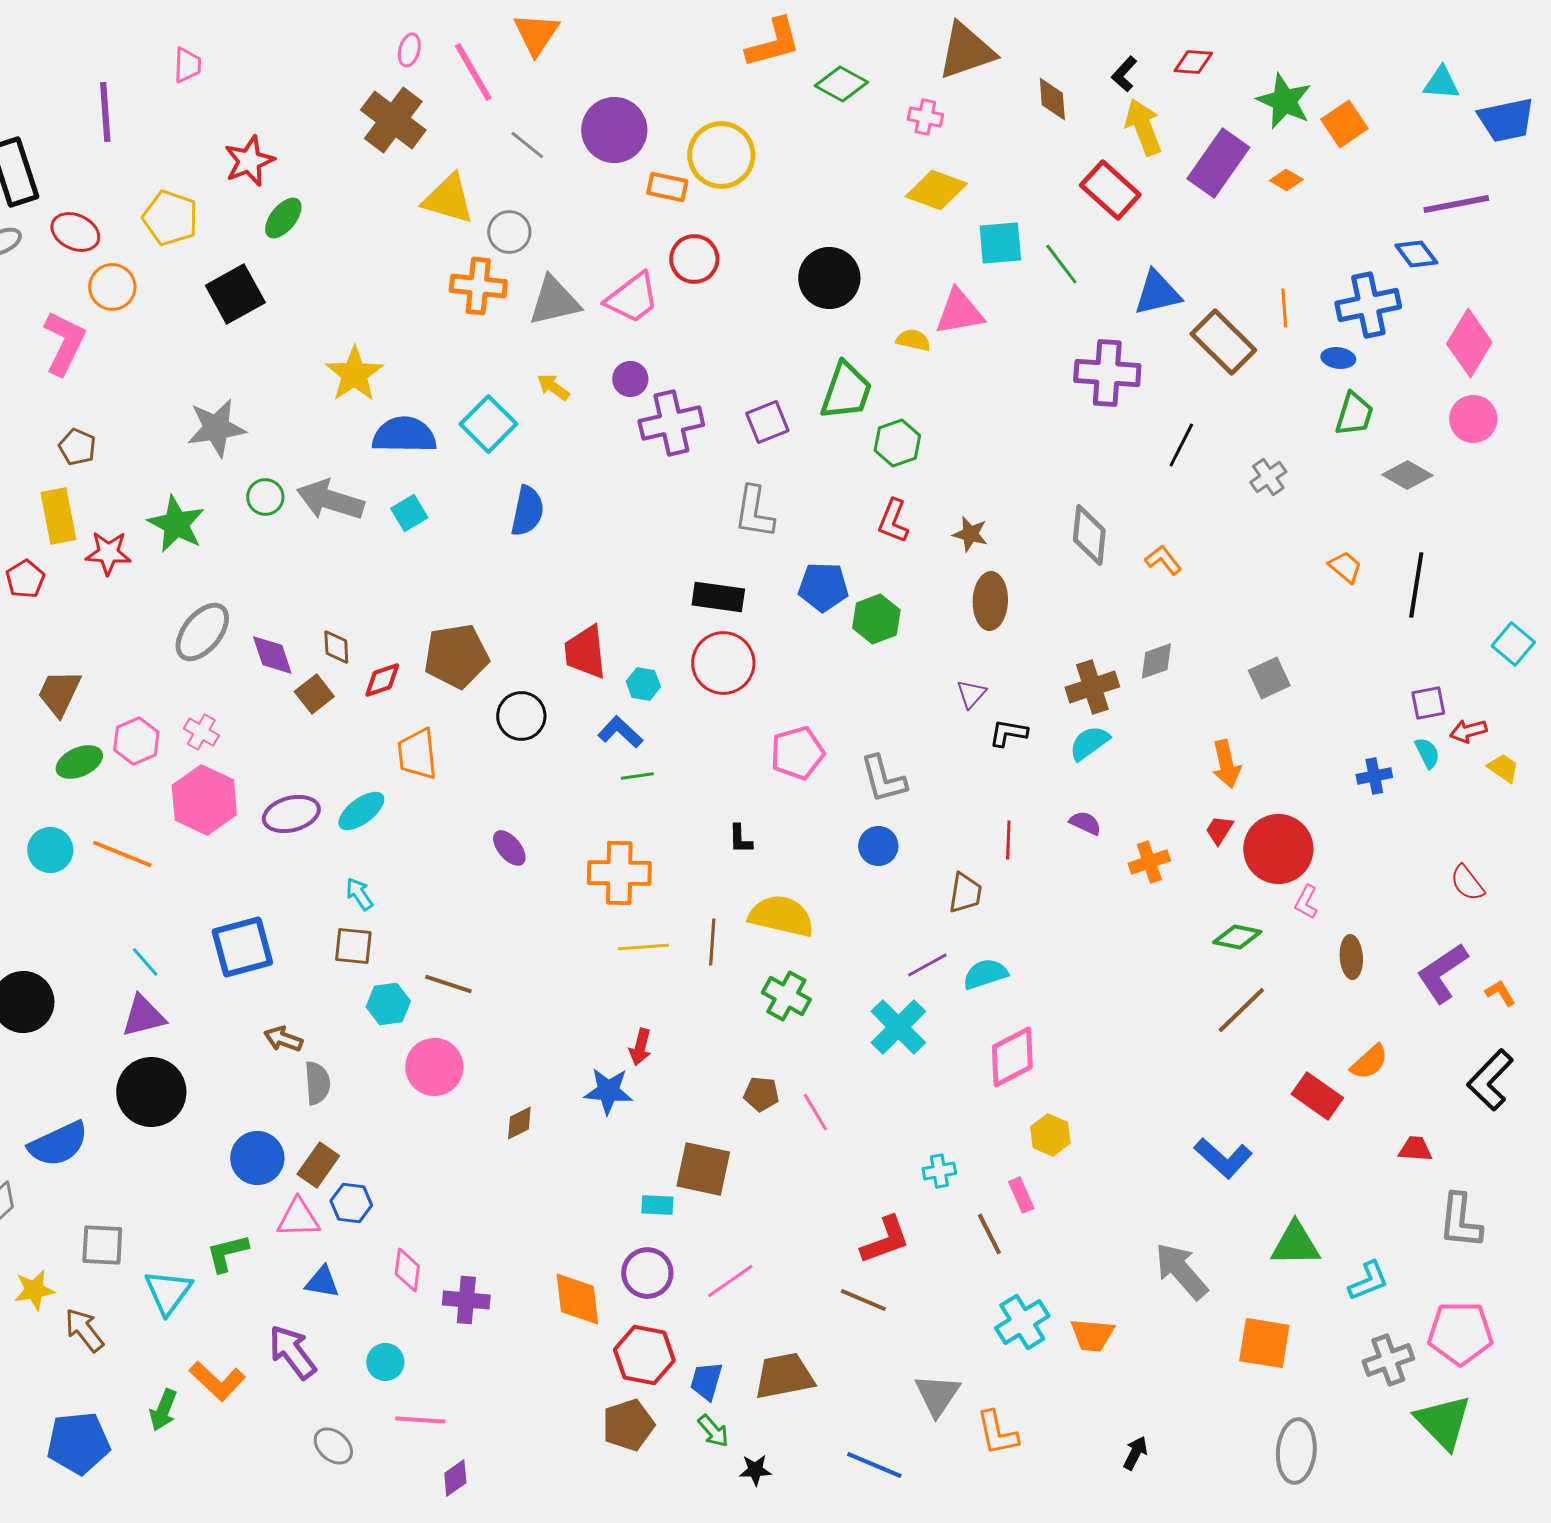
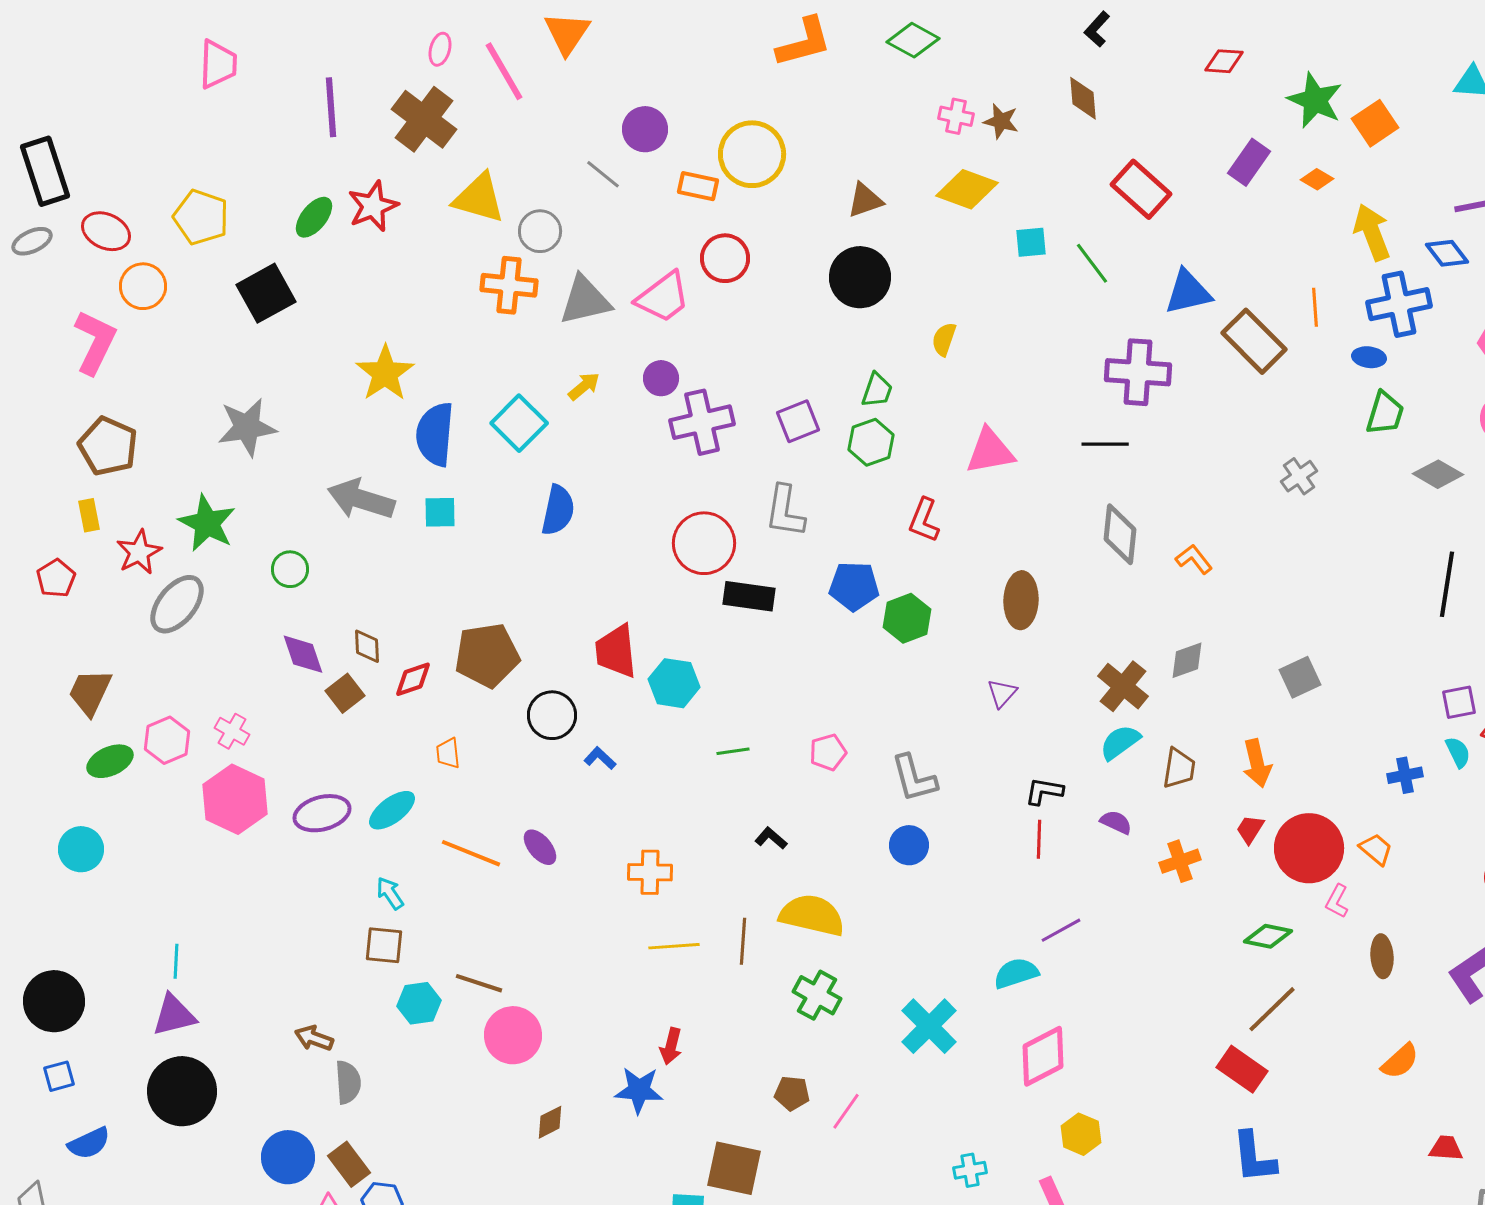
brown triangle: (966, 51) -> (865, 200), moved, size x0.6
pink trapezoid: (187, 65) -> (218, 64), size x1.4
black L-shape: (1124, 74) -> (1097, 29), moved
green diamond: (841, 84) -> (913, 40), moved
purple line: (105, 112) -> (331, 107), moved
yellow arrow: (1143, 127) -> (1372, 232), moved
purple circle: (614, 130) -> (645, 129), size x0.7
gray line: (527, 145) -> (603, 174), moved
red star: (249, 161) -> (373, 206), moved
purple rectangle: (1218, 163) -> (1249, 162), size x0.7
cyan square: (1000, 243) -> (1031, 242), size x0.7
pink triangle: (959, 312) -> (990, 451), moved
yellow semicircle: (913, 340) -> (944, 339), turned -84
yellow arrow: (553, 387) -> (584, 386), turned 104
green trapezoid: (846, 391) -> (877, 390), size x0.6
blue semicircle: (404, 435) -> (435, 434), turned -86
green hexagon: (897, 443) -> (871, 442), moved
black line: (1181, 445) -> (1105, 444), moved, turned 63
brown pentagon: (77, 447) -> (108, 446), size x1.6
green circle: (265, 497) -> (290, 569), moved
cyan square: (409, 513) -> (440, 512), turned 30
yellow rectangle: (58, 516) -> (89, 515), size x0.6
brown star: (970, 534) -> (1001, 121), moved
red star: (108, 553) -> (139, 552), turned -30
orange trapezoid: (1345, 567) -> (1376, 849), moved
gray ellipse: (202, 632) -> (177, 604), moved
red circle: (723, 663) -> (704, 543), moved
cyan hexagon: (643, 684) -> (674, 683), size x1.5
brown cross: (1092, 687) -> (1123, 686), turned -33
blue L-shape: (620, 732) -> (600, 758), moved, size x0.7
black L-shape: (1008, 733) -> (1044, 791), moved
pink pentagon: (797, 753) -> (828, 752), size x0.7
orange trapezoid: (417, 754) -> (448, 753), size x0.6
green line: (637, 776) -> (733, 751), moved
black L-shape: (740, 839) -> (771, 838), turned 132
orange line: (122, 854) -> (471, 853), moved
orange cross: (619, 873) -> (650, 872), size x0.7
brown trapezoid: (965, 893) -> (1179, 768), moved
blue square: (242, 947) -> (59, 1076), moved, size x0.5
cyan line: (145, 962) -> (176, 961), turned 44
purple line: (927, 965) -> (1061, 930), moved
pink circle: (434, 1067) -> (513, 1035), moved
red rectangle: (1317, 1096) -> (1242, 1069), moved
pink line: (815, 1112) -> (846, 1111), turned 66
blue semicircle: (58, 1144) -> (89, 1143), size x0.7
blue L-shape: (1223, 1158) -> (1254, 1157), turned 42
brown rectangle: (318, 1165) -> (349, 1164), turned -72

